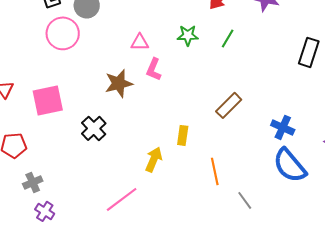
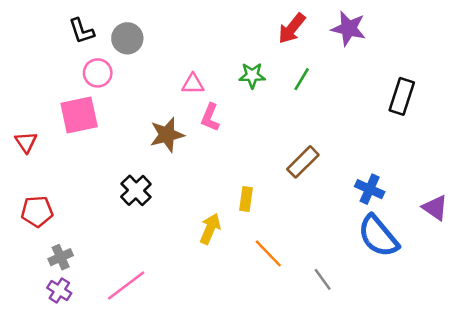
pink circle: (63, 33) -> (98, 73), size x0.7
pink square: (48, 100) -> (79, 115), moved
orange line: (215, 171) -> (268, 253), moved, turned -32
pink line: (122, 199) -> (126, 286), moved
purple cross: (45, 211) -> (59, 291), moved

